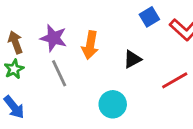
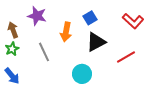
blue square: (149, 17) -> (90, 18), moved
purple star: (53, 38) -> (37, 16), moved
black triangle: (132, 59) -> (96, 42), size x1.5

